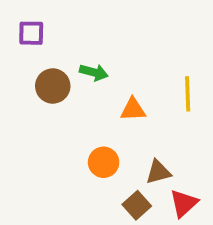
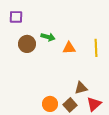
orange triangle: (133, 109) -> (69, 48), moved
orange circle: (104, 162) -> (50, 104), moved

